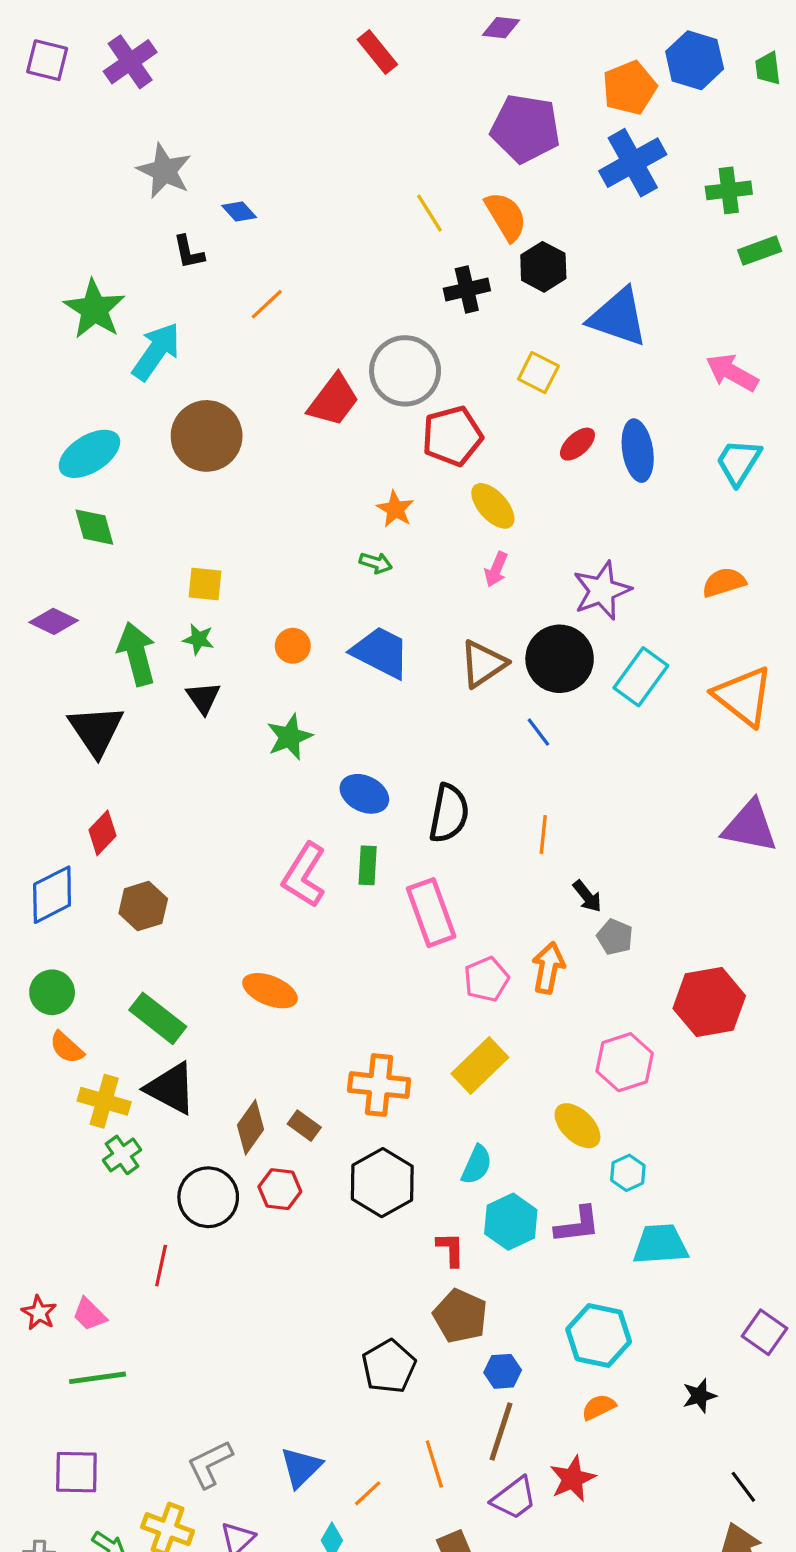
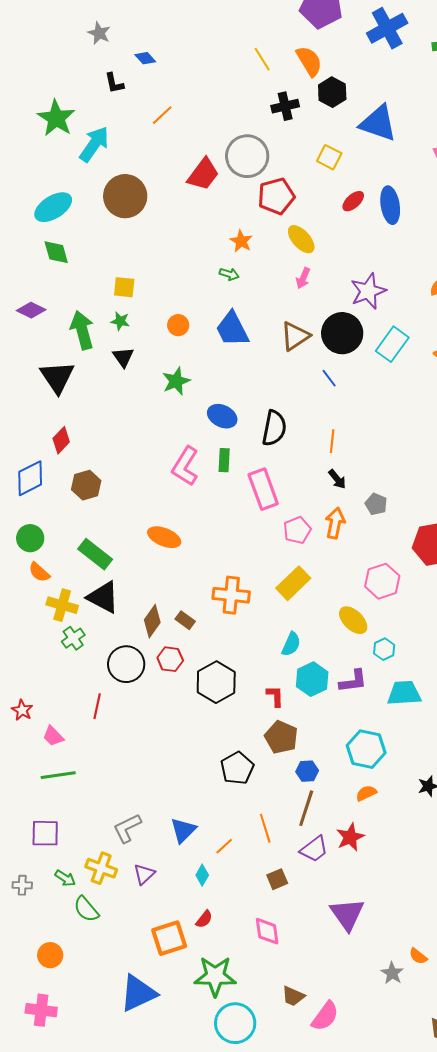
gray star: (164, 171) -> (99, 33), size x0.7
blue trapezoid: (381, 652) -> (232, 329), turned -144
black arrow: (587, 896) -> (337, 479), moved
black hexagon: (382, 1183) -> (216, 682), moved
red star: (39, 1313) -> (22, 710), moved

